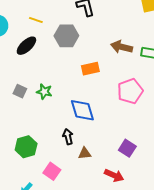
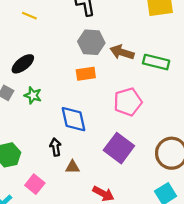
gray hexagon: (66, 36) -> (91, 42), moved
black ellipse: (26, 46) -> (23, 64), moved
purple square: (127, 148) -> (119, 148), moved, size x1.5

